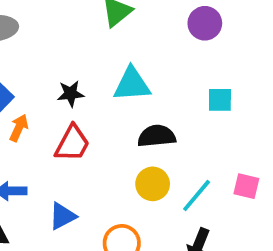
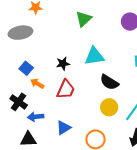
orange arrow: (19, 128) -> (37, 83), turned -80
black semicircle: (157, 136) -> (109, 82), turned -138

